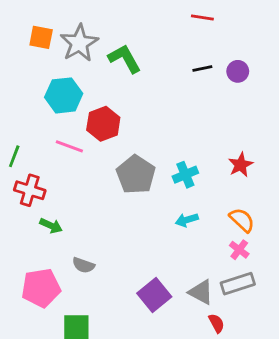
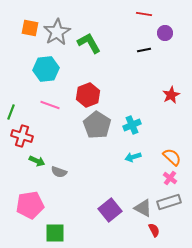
purple circle: (238, 71) -> (165, 33), moved
red hexagon: (103, 124) -> (88, 95), moved
red star: (241, 165) -> (171, 95), moved
gray semicircle: (83, 265) -> (59, 172), moved

